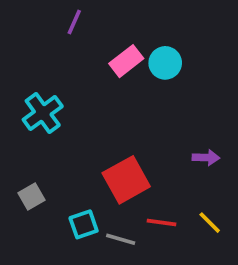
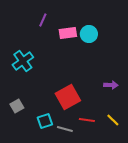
purple line: (74, 22) -> (43, 20), moved
pink rectangle: (126, 61) -> (68, 33), turned 30

